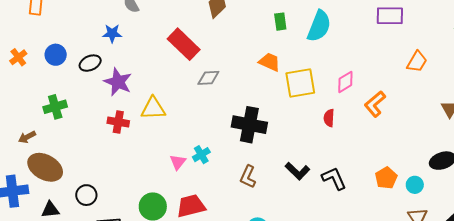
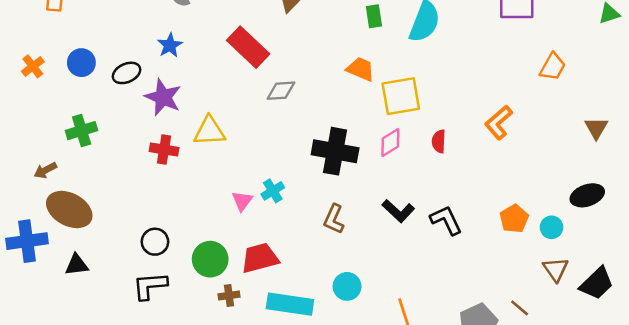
blue star: (112, 33) -> (170, 45), moved, turned -30
pink diamond: (345, 82) -> (390, 143), moved
black circle: (86, 195) -> (155, 242), moved

